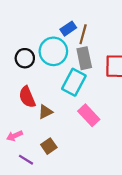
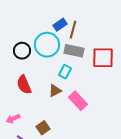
gray rectangle: (84, 58) -> (74, 51), turned -66
cyan rectangle: (74, 82) -> (65, 72), size x0.6
brown triangle: (45, 112) -> (55, 91), moved

